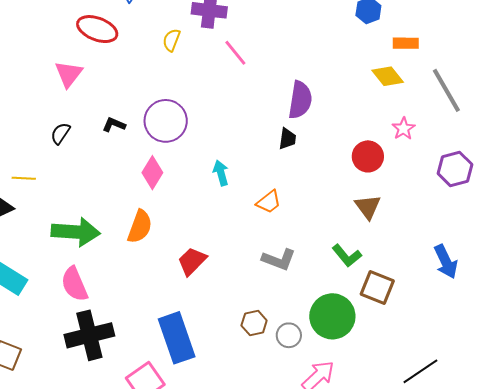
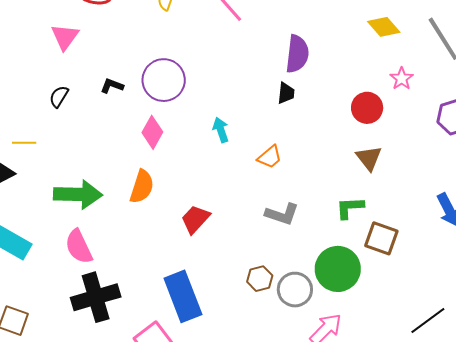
green L-shape: (347, 256) -> (350, 208), turned 128
gray circle: (289, 335) -> (295, 290), size x1.4

